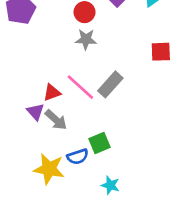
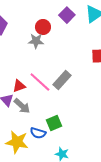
gray star: (86, 39) -> (36, 41), moved
blue semicircle: (78, 157) -> (38, 133), turned 35

